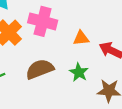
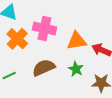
orange triangle: (81, 38) -> (77, 41), size x1.5

